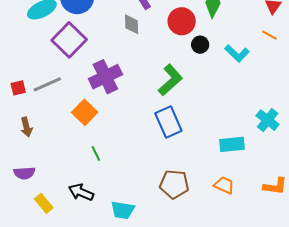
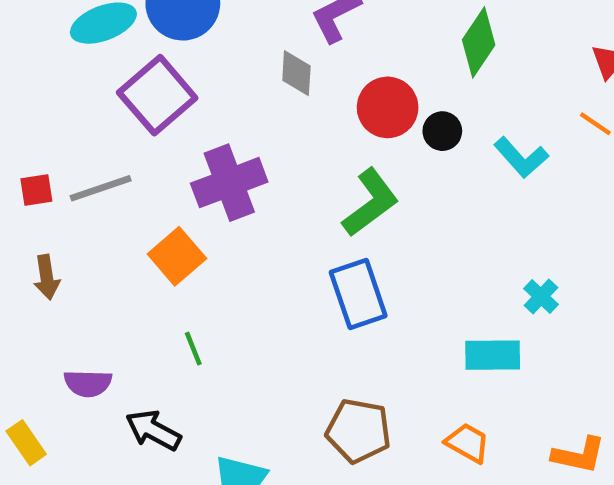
red circle: (182, 21) -> (388, 107), moved
cyan cross: (268, 120) -> (541, 296), moved, size x0.7
purple semicircle: (24, 173) -> (88, 383), moved
yellow rectangle: (44, 203) -> (26, 443), moved

